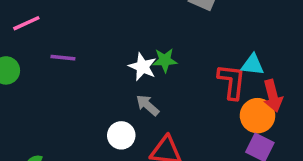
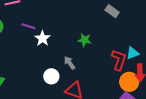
cyan triangle: (253, 65) -> (133, 53), turned -40
white star: (142, 67) -> (42, 38), moved

